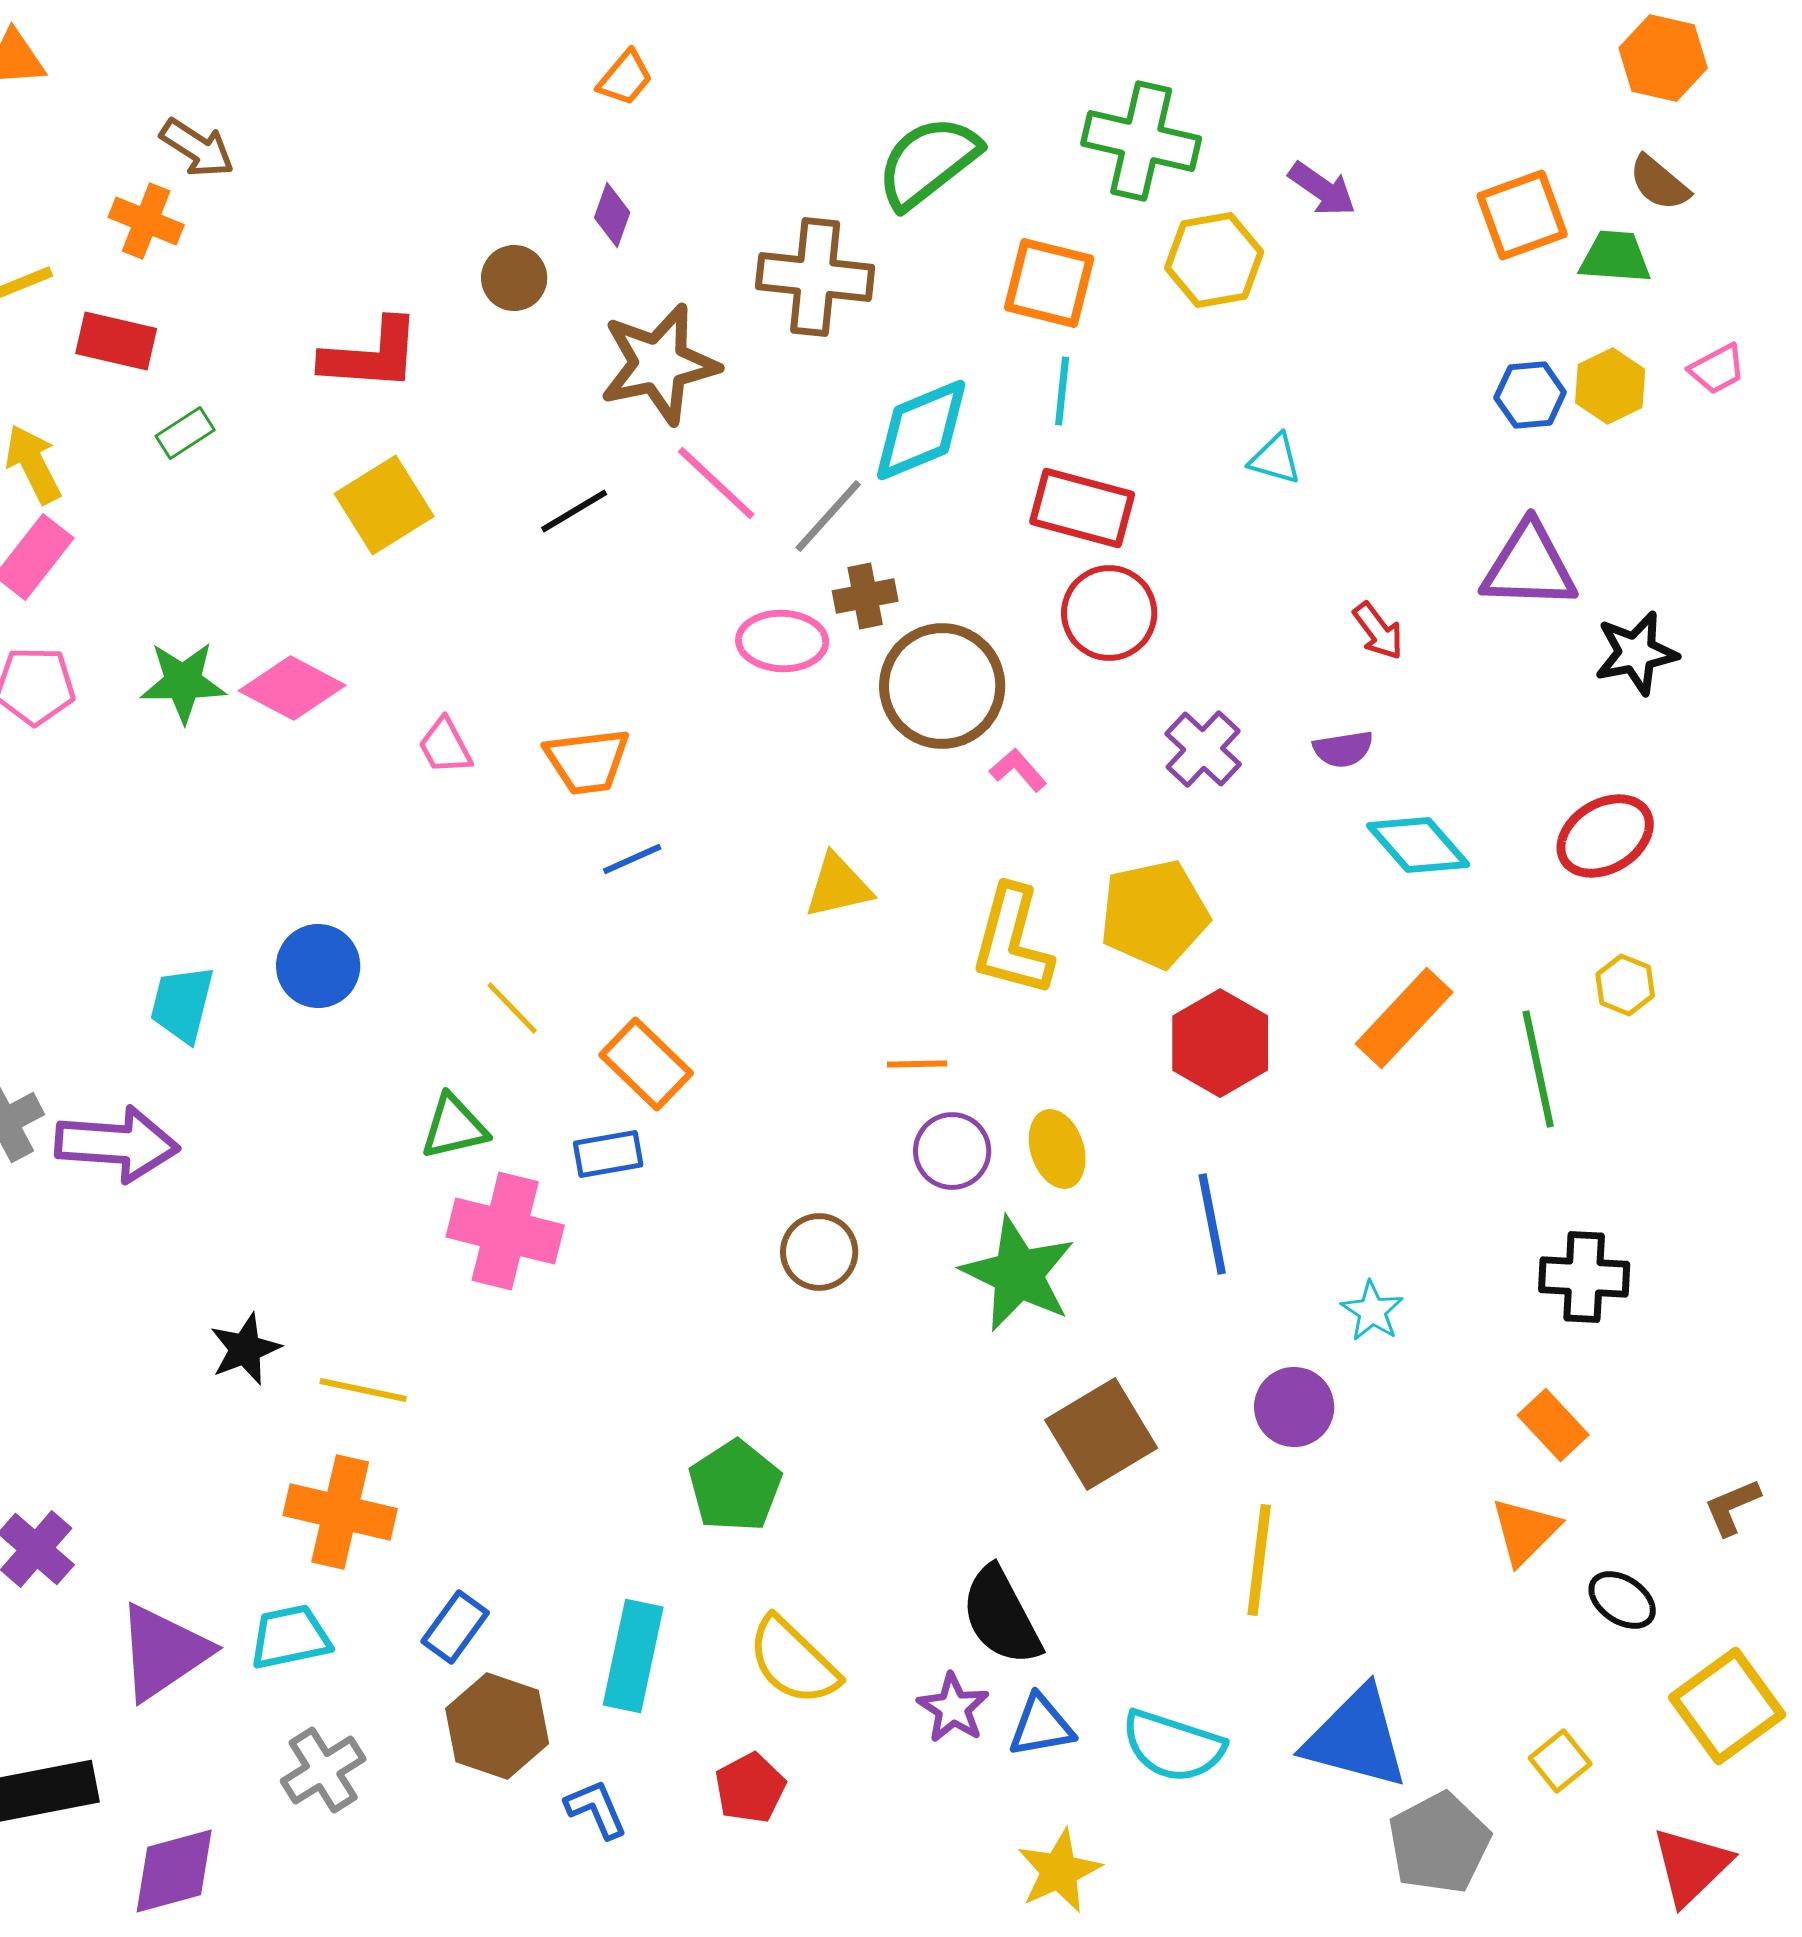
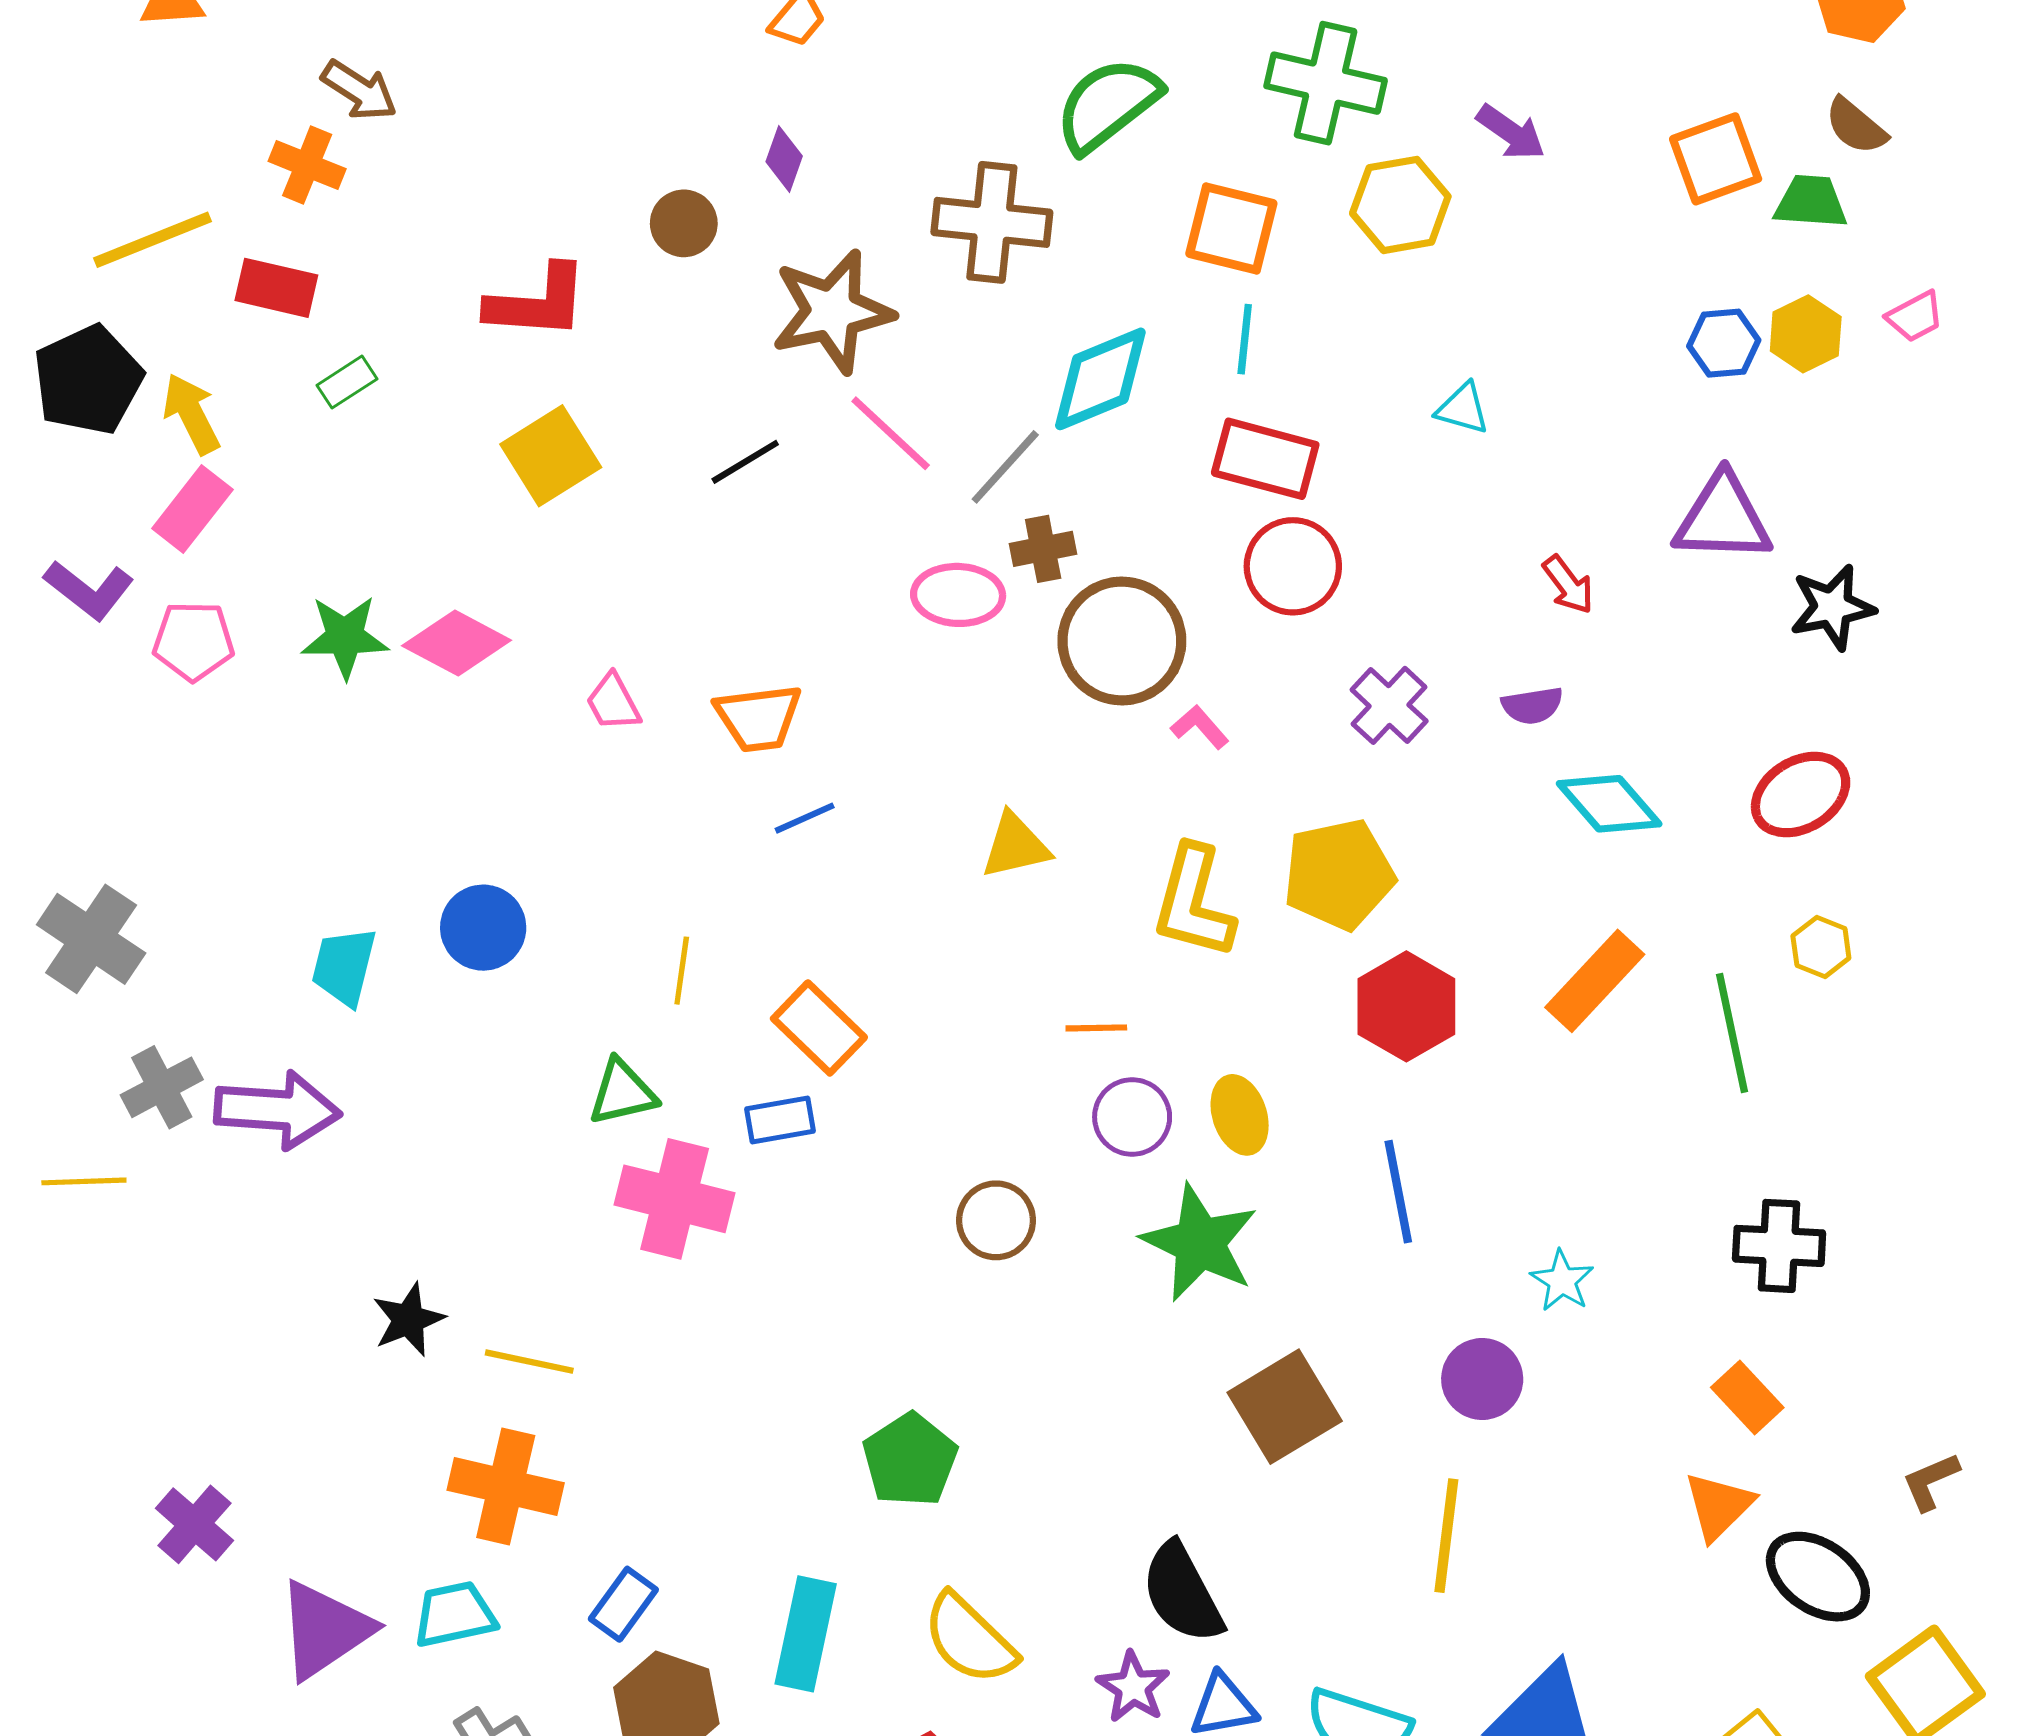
yellow line: (512, 1008) -> (682, 971), turned 52
black ellipse: (1622, 1600) -> (1818, 1577), size x1.5

